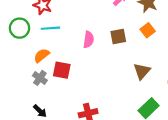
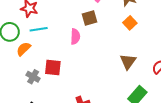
brown square: (118, 36) -> (90, 18), moved
orange semicircle: (42, 55) -> (24, 49), moved

